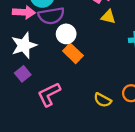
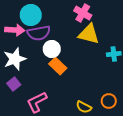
yellow triangle: (108, 17) -> (89, 34), size x1.6

